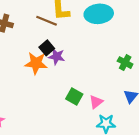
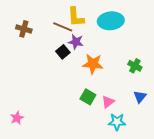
purple star: (57, 57) -> (76, 42), moved
orange star: (36, 63) -> (93, 64), moved

